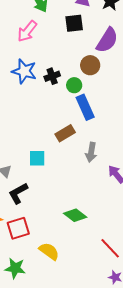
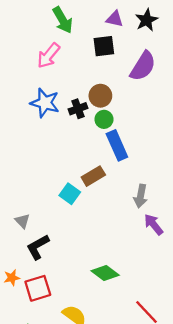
brown circle: (90, 65) -> (100, 96), moved
gray arrow: (91, 152) -> (141, 196), moved
cyan square: (37, 158) -> (70, 194), moved, turned 36

